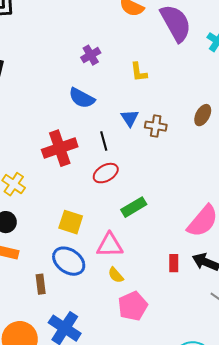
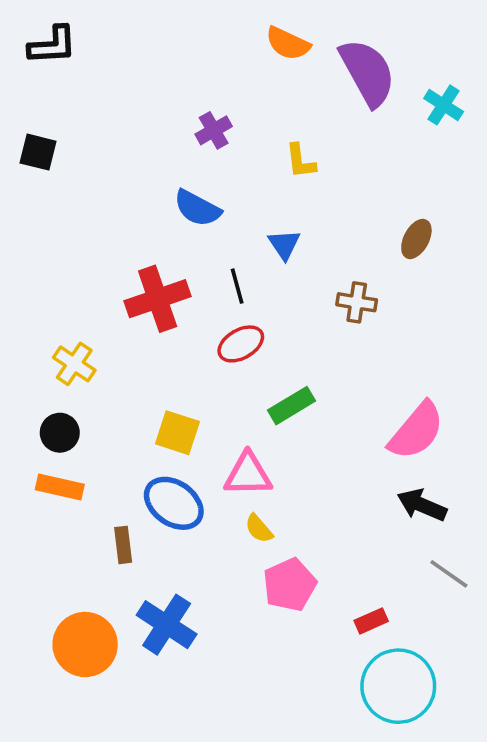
brown cross: (156, 126) -> (357, 302), moved
red rectangle: (174, 263) -> (371, 621), moved, turned 66

